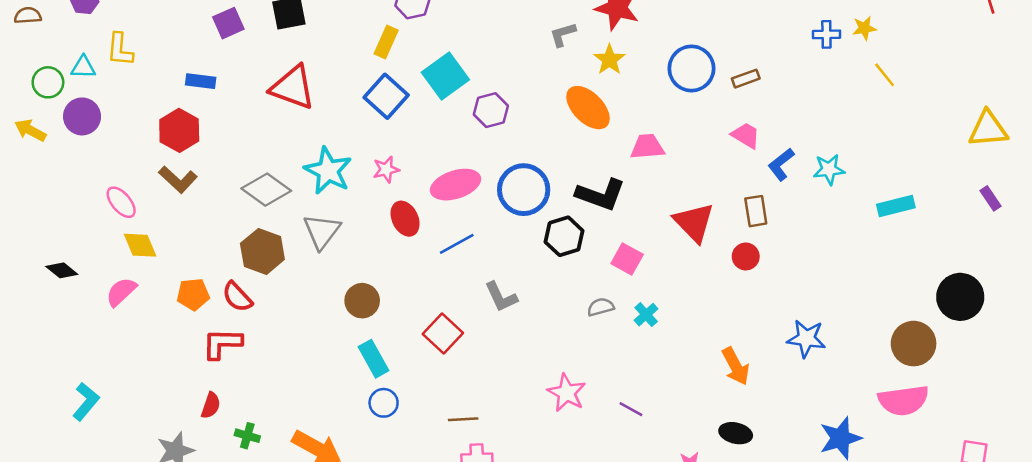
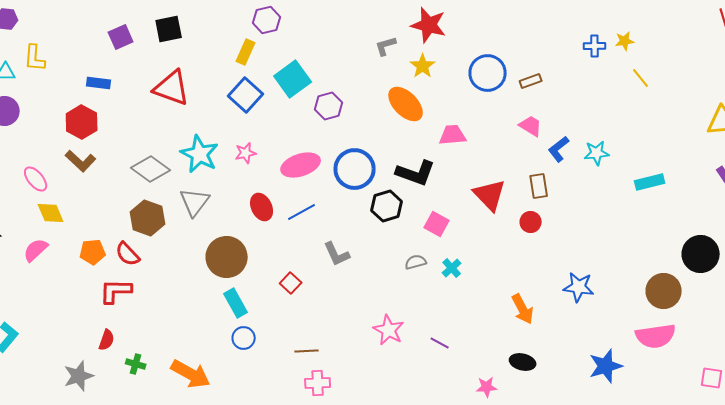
red ellipse: (405, 219) -> (262, 207), moved
brown circle: (362, 301) -> (227, 257), size x1.5
red square: (443, 333) -> (291, 283), size x0.7

